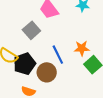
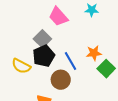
black pentagon: (25, 64) -> (44, 56), moved

